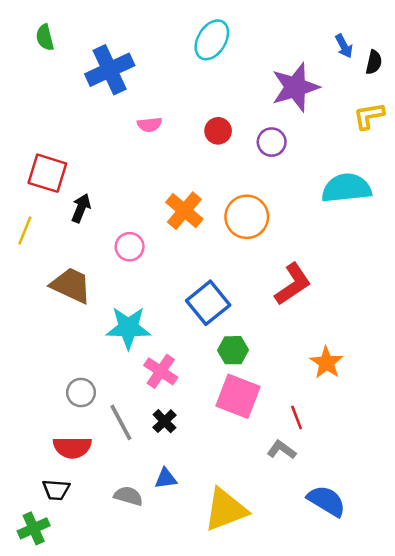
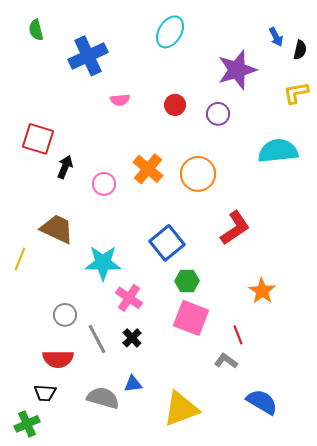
yellow line: (25, 231) -> (20, 259), moved
pink circle: (130, 247) -> (104, 184), moved
gray semicircle: (128, 496) -> (103, 398), size x1.4

